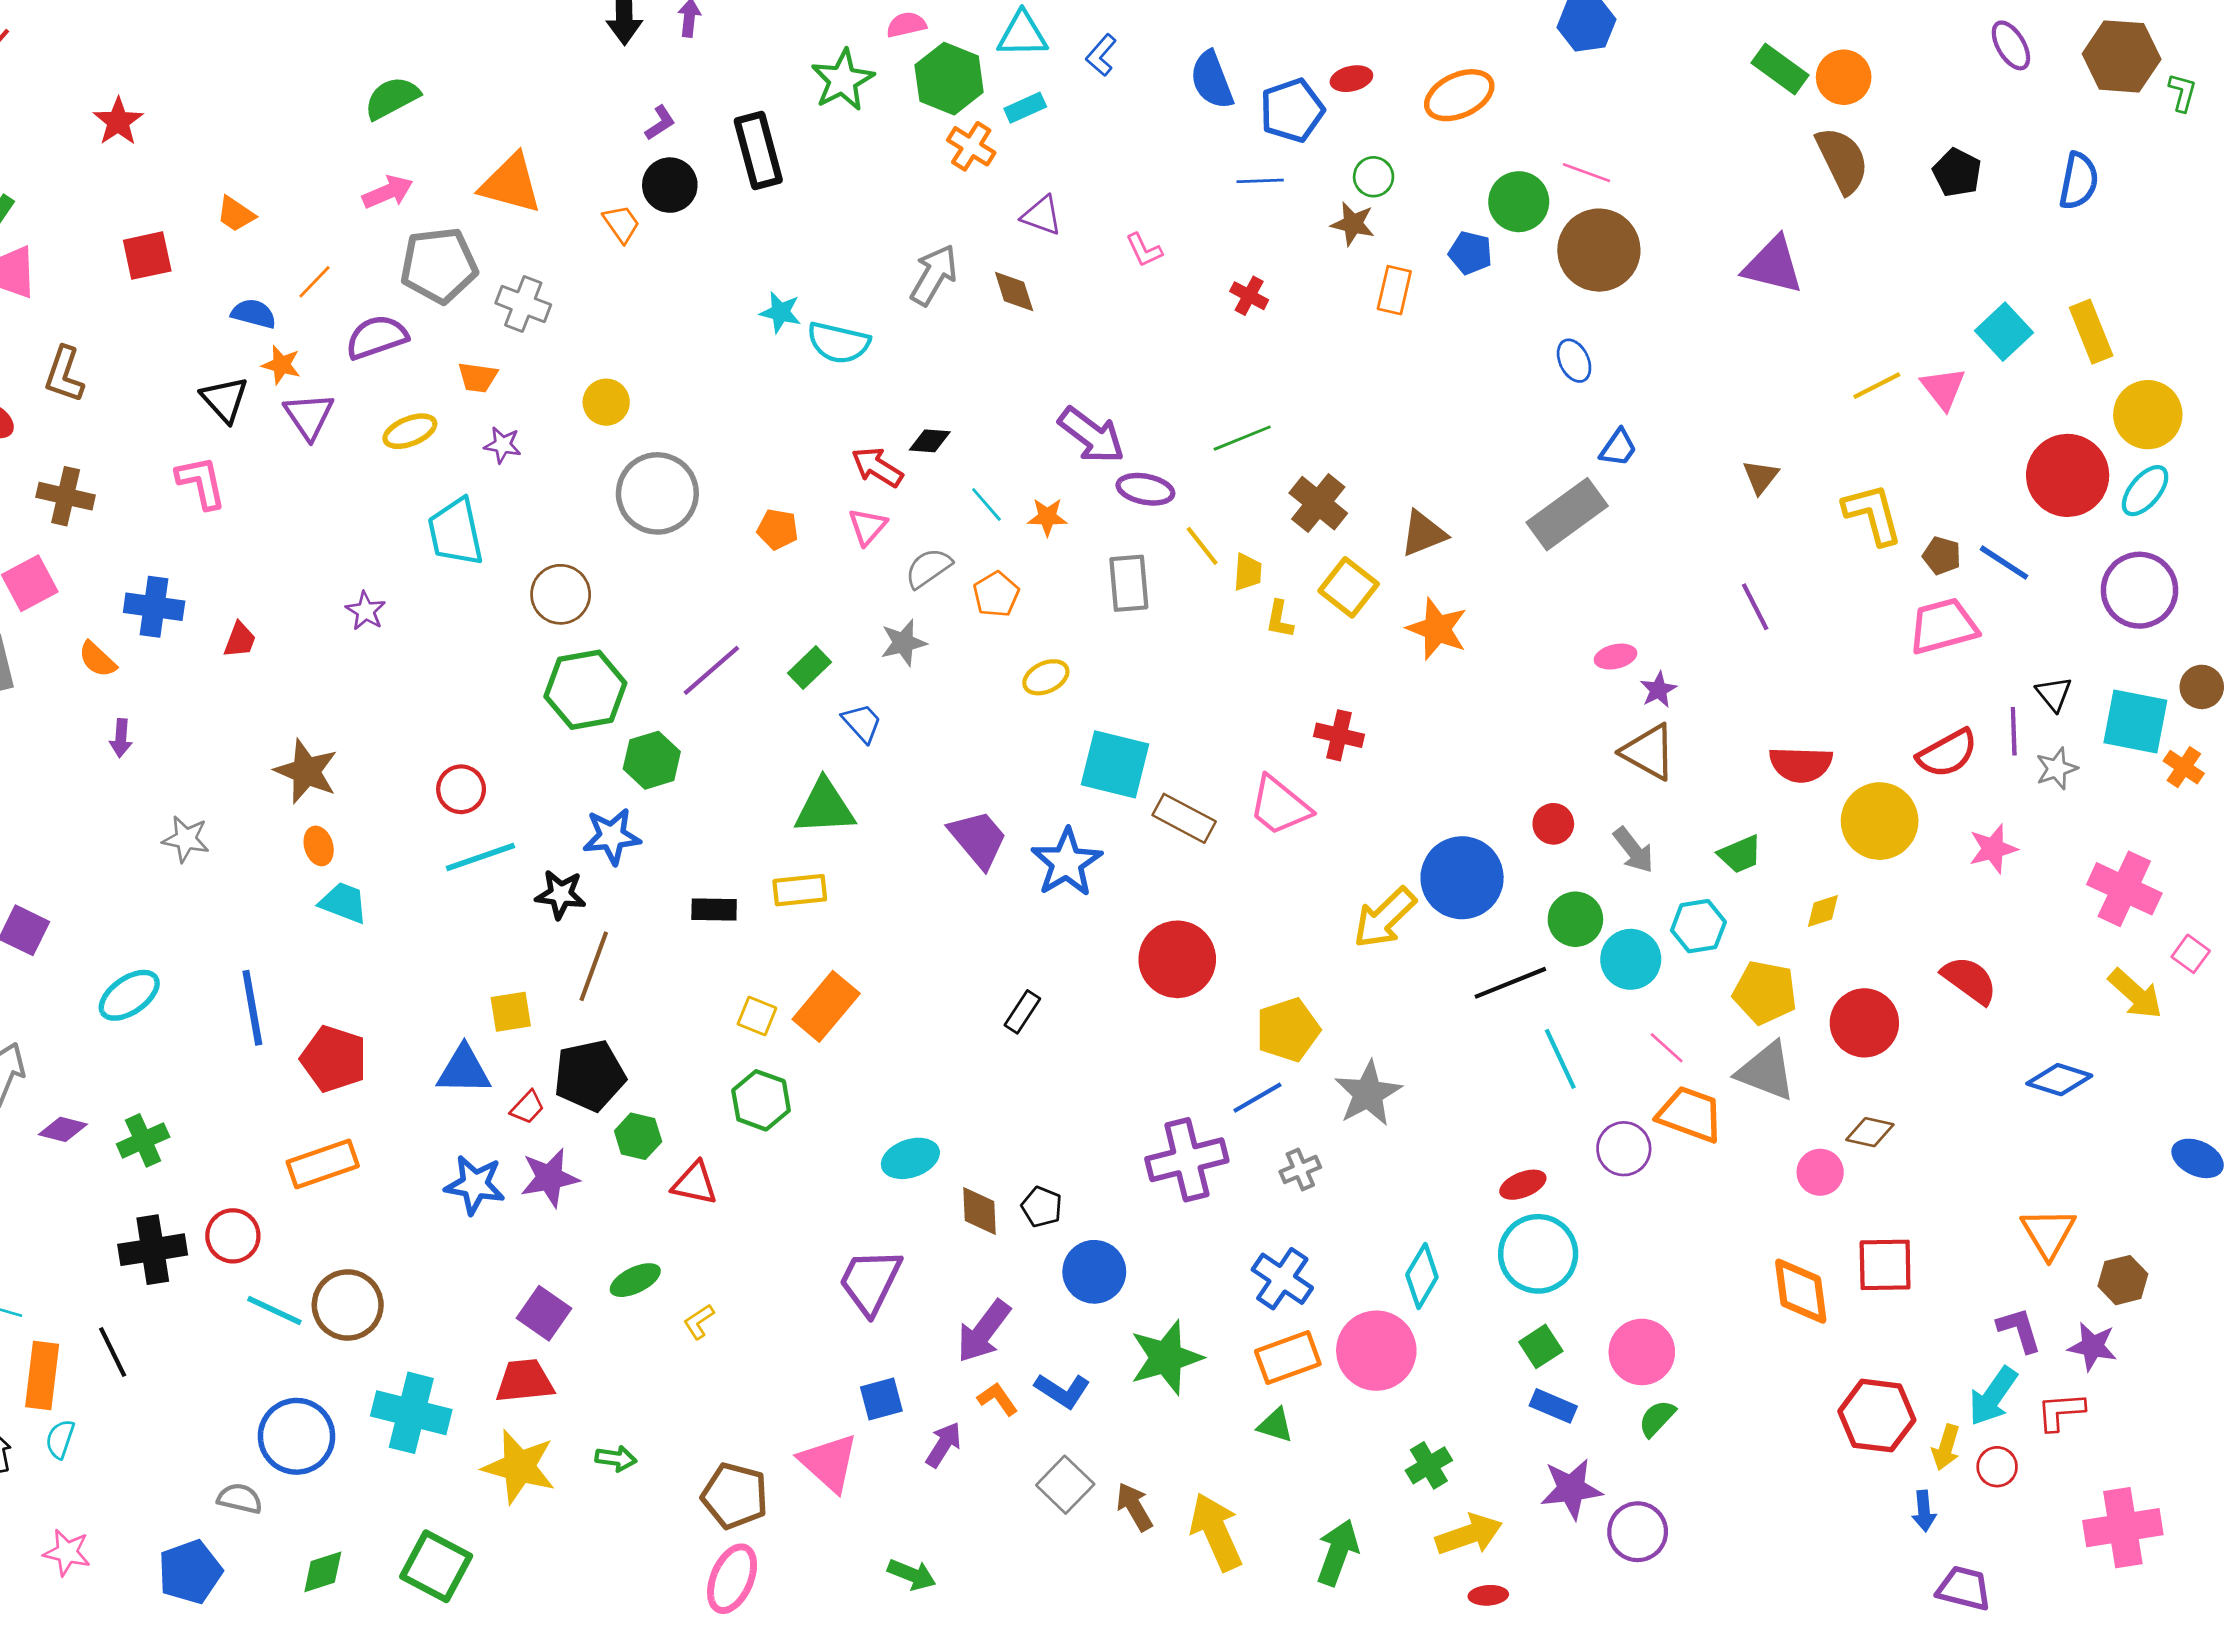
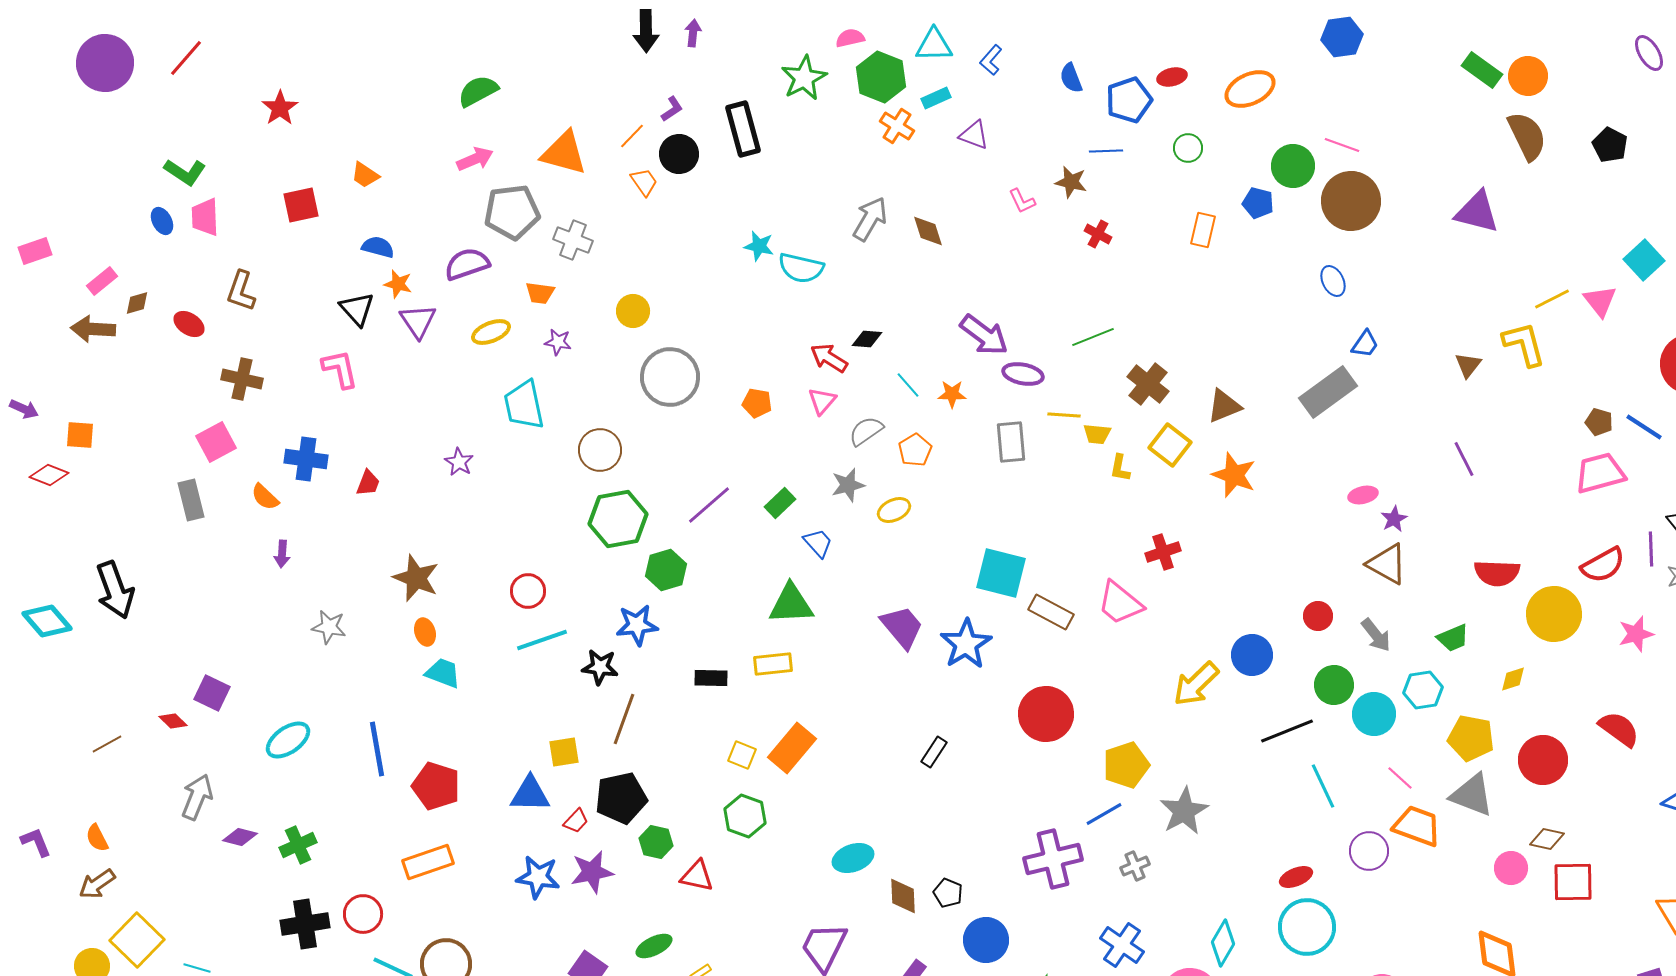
blue semicircle: (1212, 80) -> (1071, 78), size x0.7
purple triangle: (1042, 215) -> (974, 135), moved
brown star: (1353, 224) -> (1071, 182), moved
orange line: (314, 282) -> (632, 136), moved
yellow L-shape: (1873, 514) -> (1524, 344), moved
yellow line: (1202, 546) -> (1064, 415), turned -48
yellow trapezoid: (1248, 572) -> (1097, 434), turned 92
yellow ellipse: (1046, 677) -> (894, 510), moved
red cross: (1339, 735) -> (1163, 552), turned -32
blue circle: (1462, 878) -> (1252, 655), size x0.7
red square: (1885, 1265) -> (1573, 882), moved

